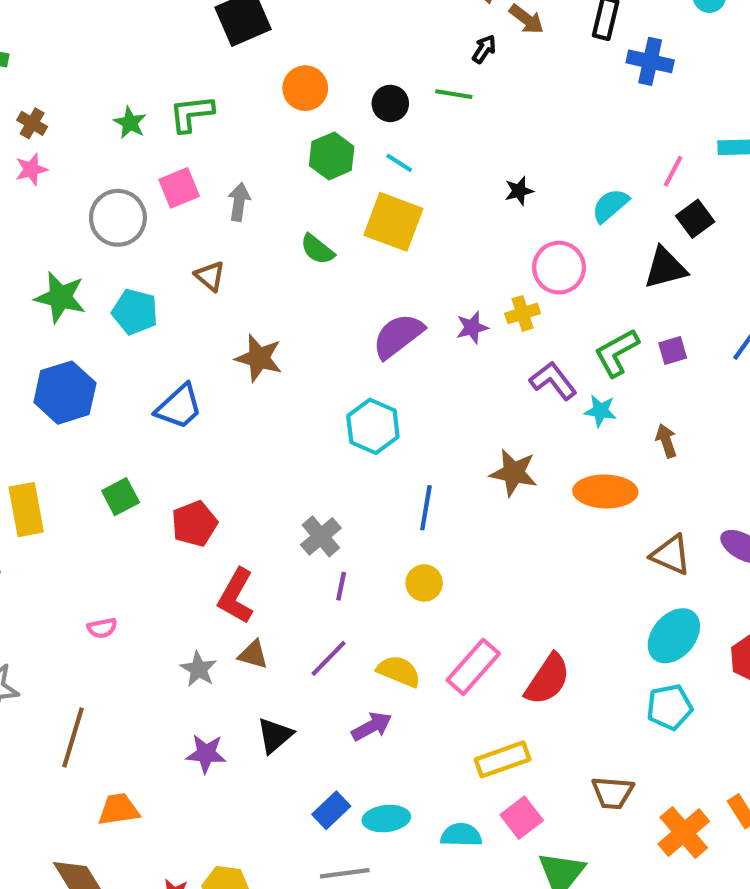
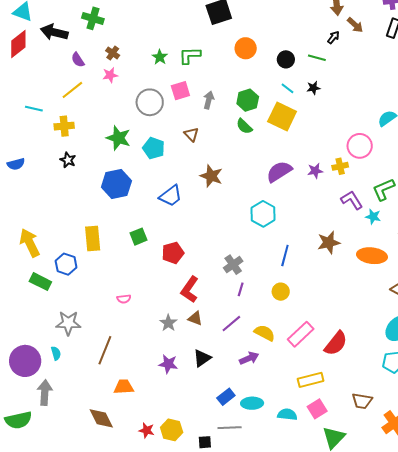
green hexagon: (332, 156) -> (248, 100), moved
black star: (519, 191) -> (313, 88), moved
brown star: (514, 473) -> (329, 243), turned -30

